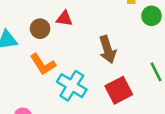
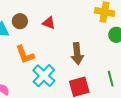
brown circle: (40, 29) -> (20, 21), moved

